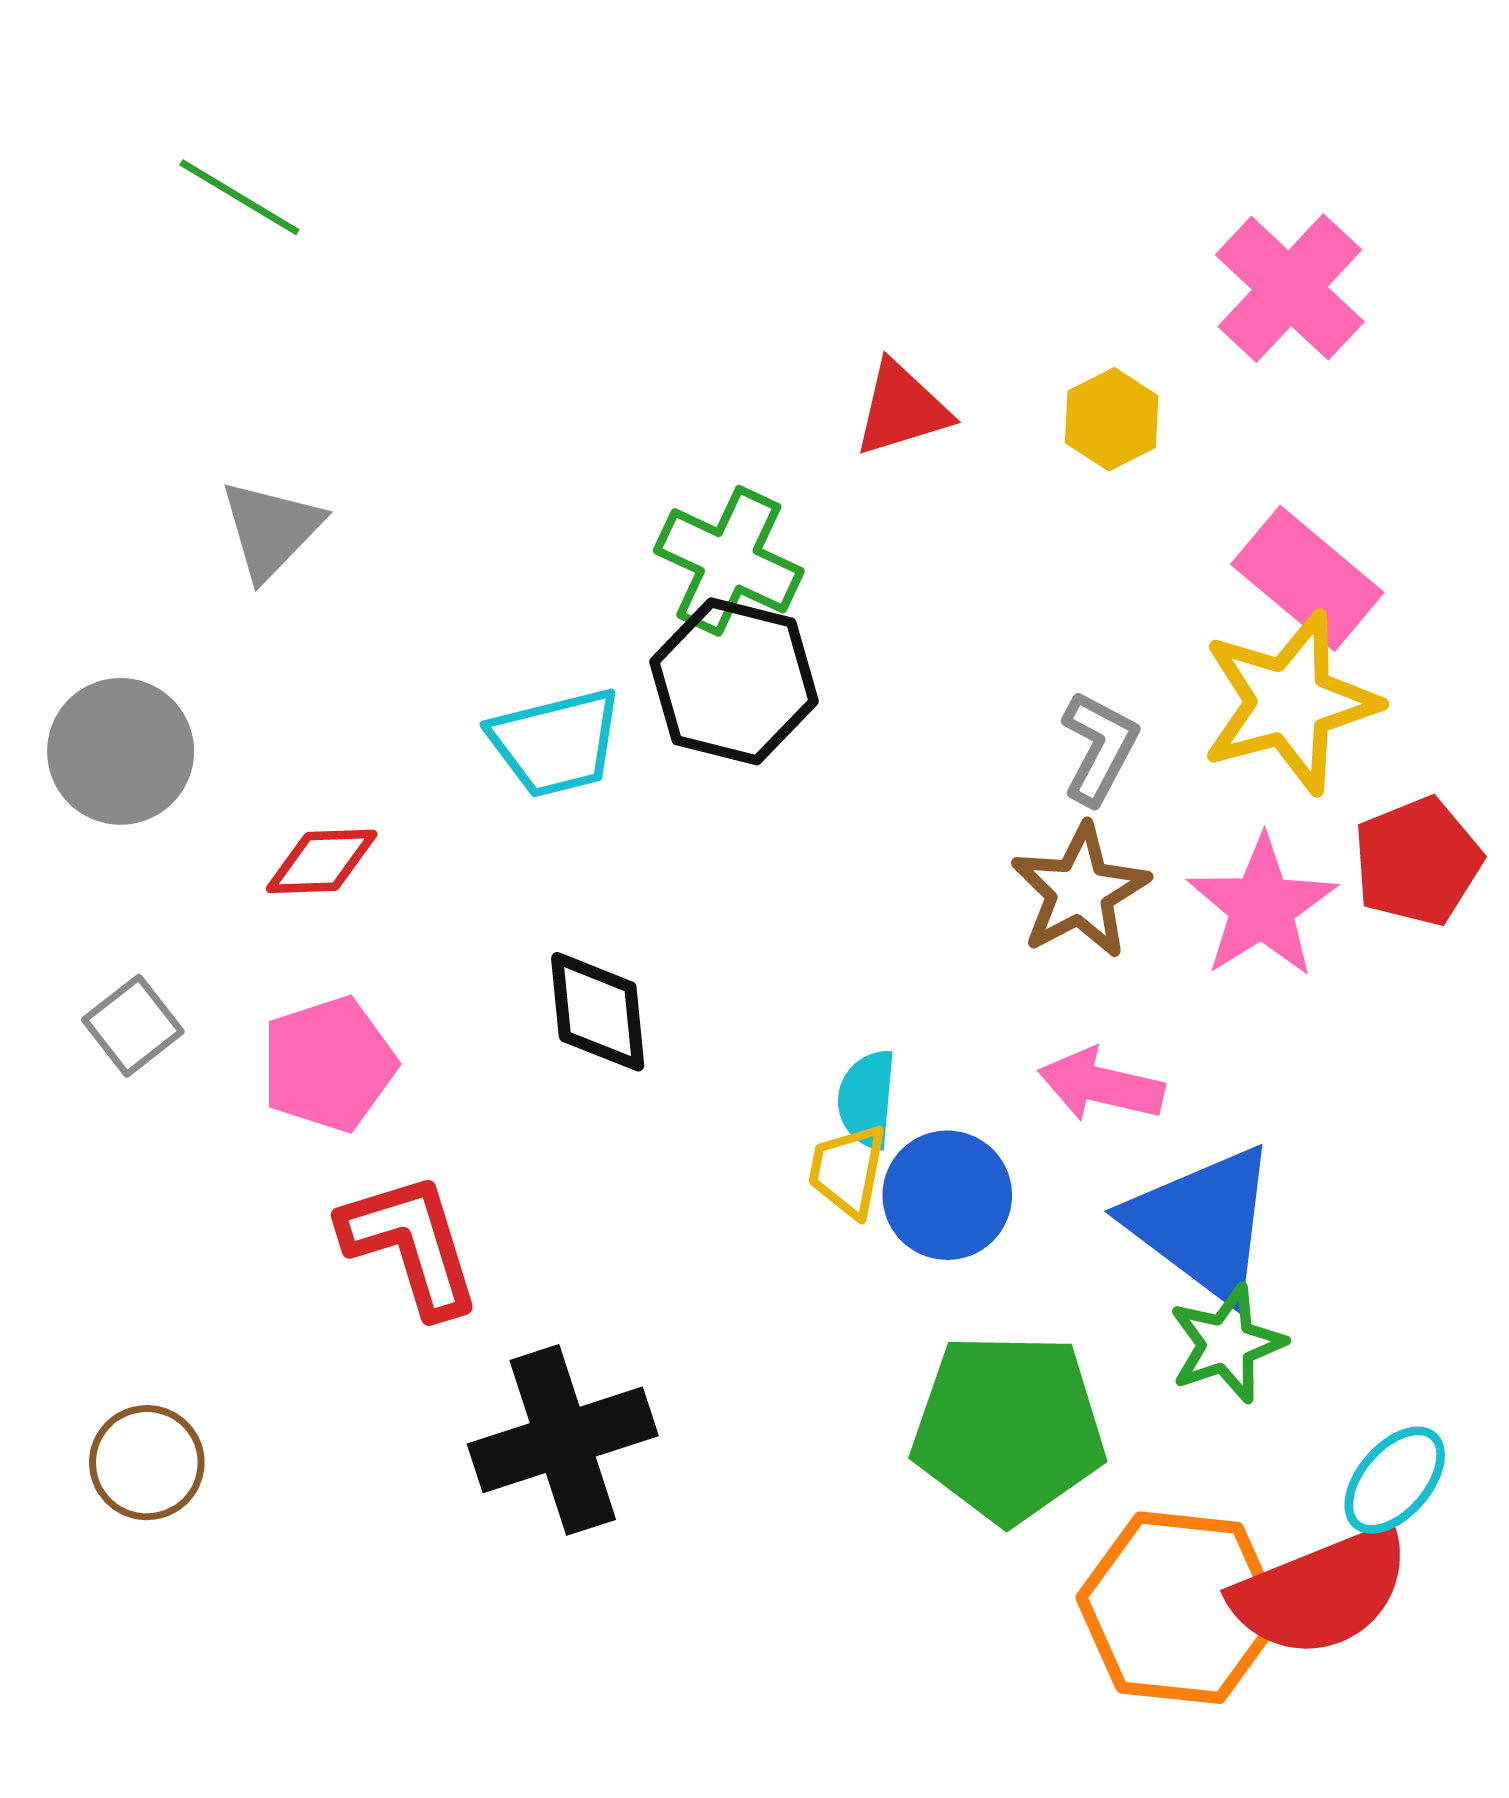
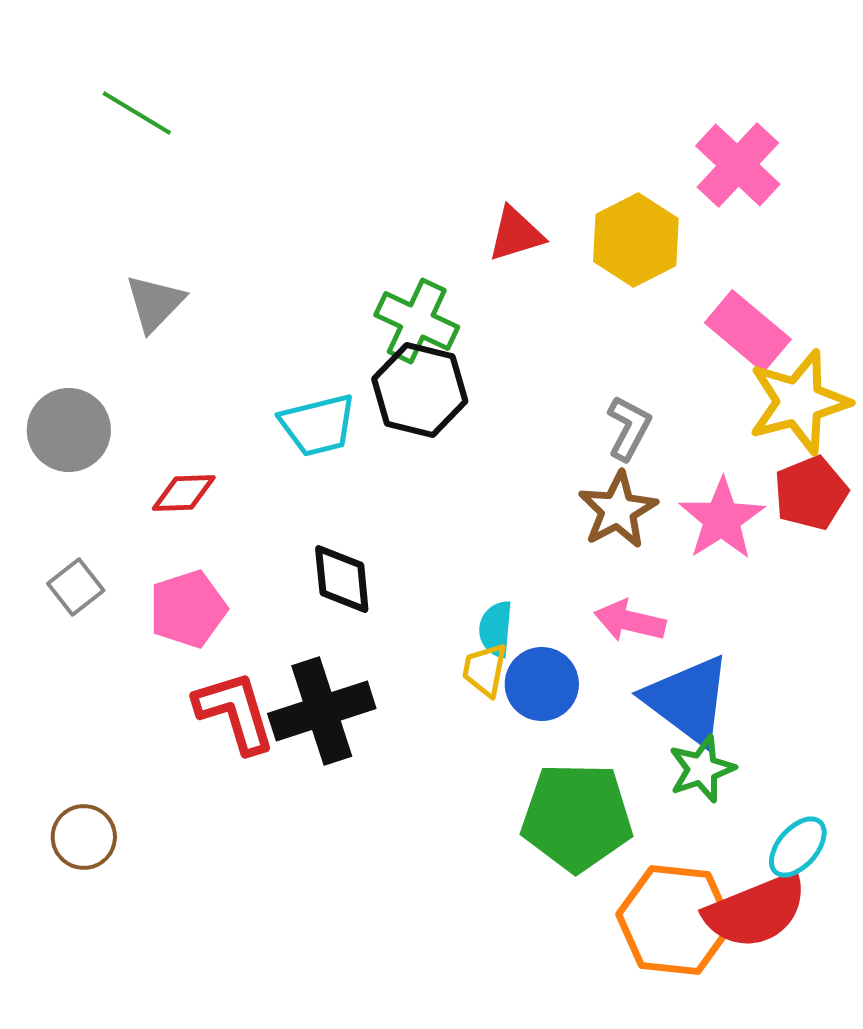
yellow hexagon: (1112, 419) -> (636, 240), size x1.6
yellow star: (1290, 702) -> (799, 402), moved
black cross: (563, 1440) -> (322, 711), moved

